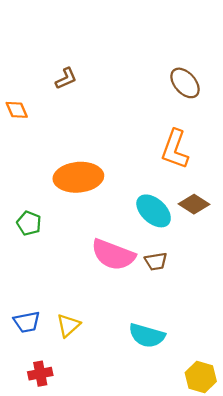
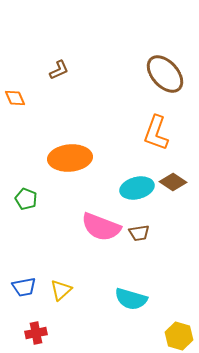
brown ellipse: (185, 83) -> (165, 74), size x1.4
cyan ellipse: (154, 211) -> (137, 188), turned -56

